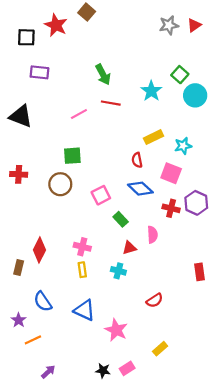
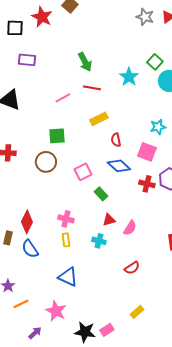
gray star: (169, 25) -> (145, 17), turned 30
yellow rectangle: (153, 137) -> (99, 119), moved
pink semicircle: (152, 235) -> (130, 228), moved, turned 35
blue semicircle: (43, 302) -> (30, 249), moved
pink star: (116, 330) -> (56, 311), moved
black star: (103, 371) -> (85, 332), size x1.5

